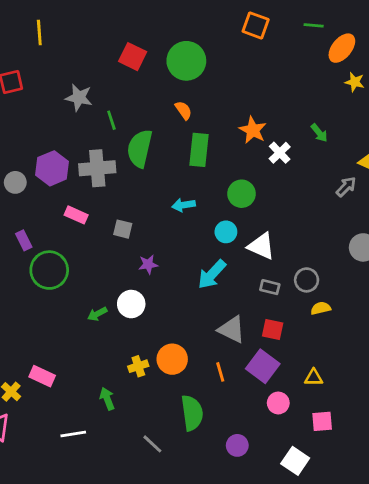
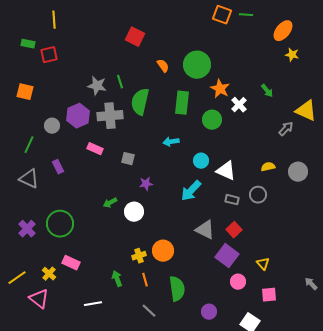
green line: (314, 25) -> (246, 15), moved
yellow line: (39, 33) -> (54, 20), moved
green circle: (186, 61) -> (197, 65), moved
gray star: (79, 98) -> (97, 86), moved
orange semicircle: (184, 110) -> (163, 66), moved
green circle: (241, 194) -> (212, 120), moved
green circle: (49, 270) -> (60, 224), moved
yellow semicircle: (321, 308) -> (268, 167), moved
green arrow: (97, 314) -> (110, 203), moved
red square: (273, 329) -> (234, 230), turned 35
orange line: (220, 372) -> (145, 280), moved
yellow triangle: (314, 378) -> (263, 264), turned 48

